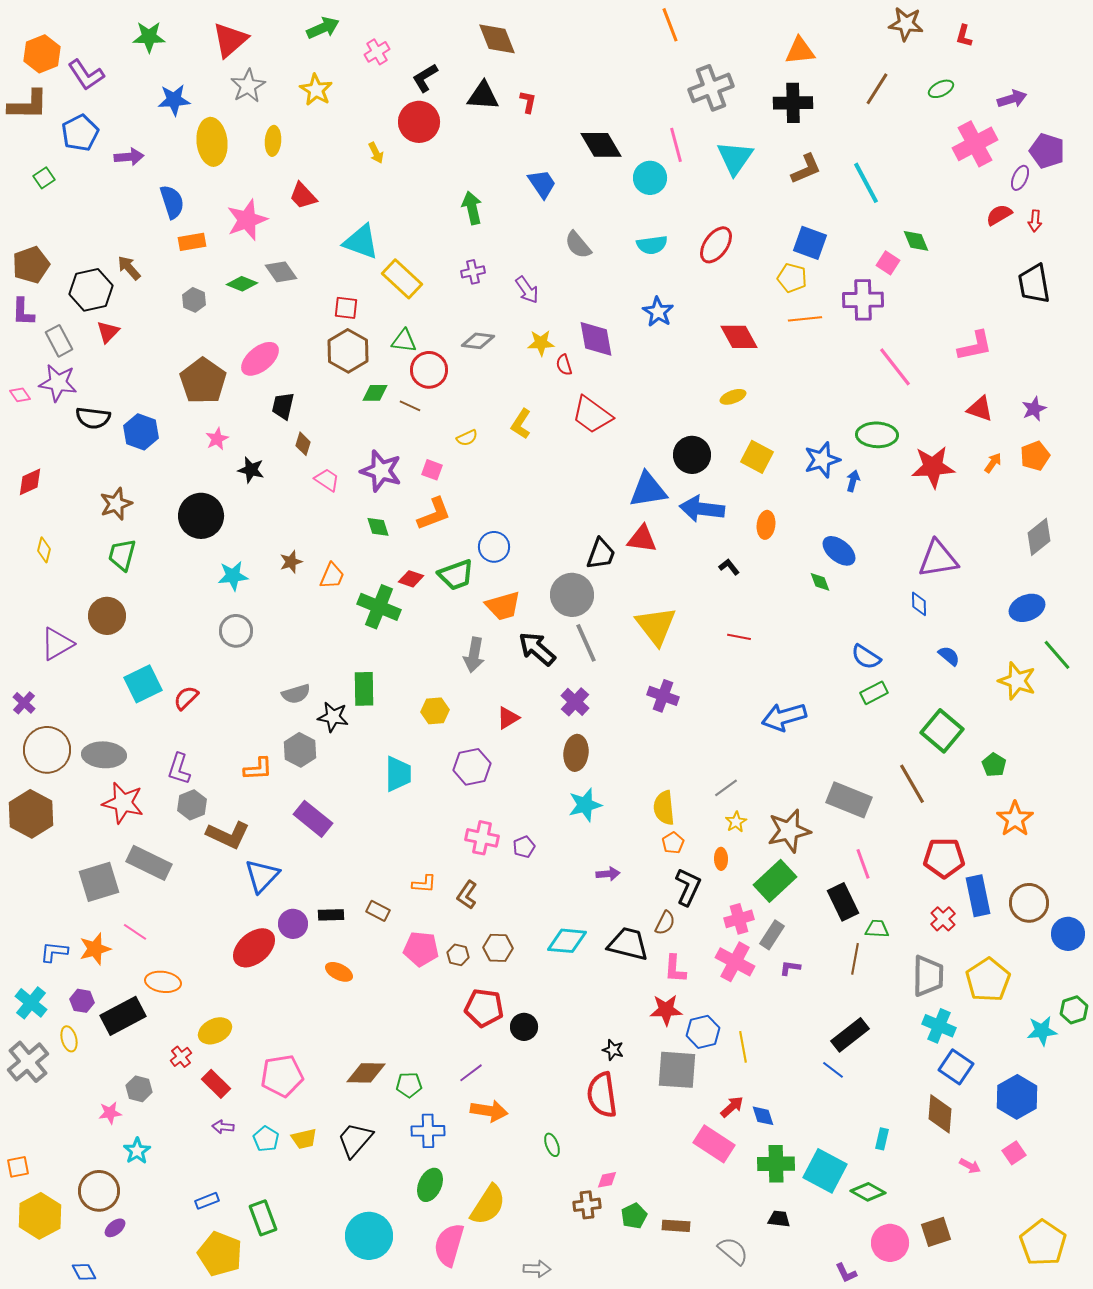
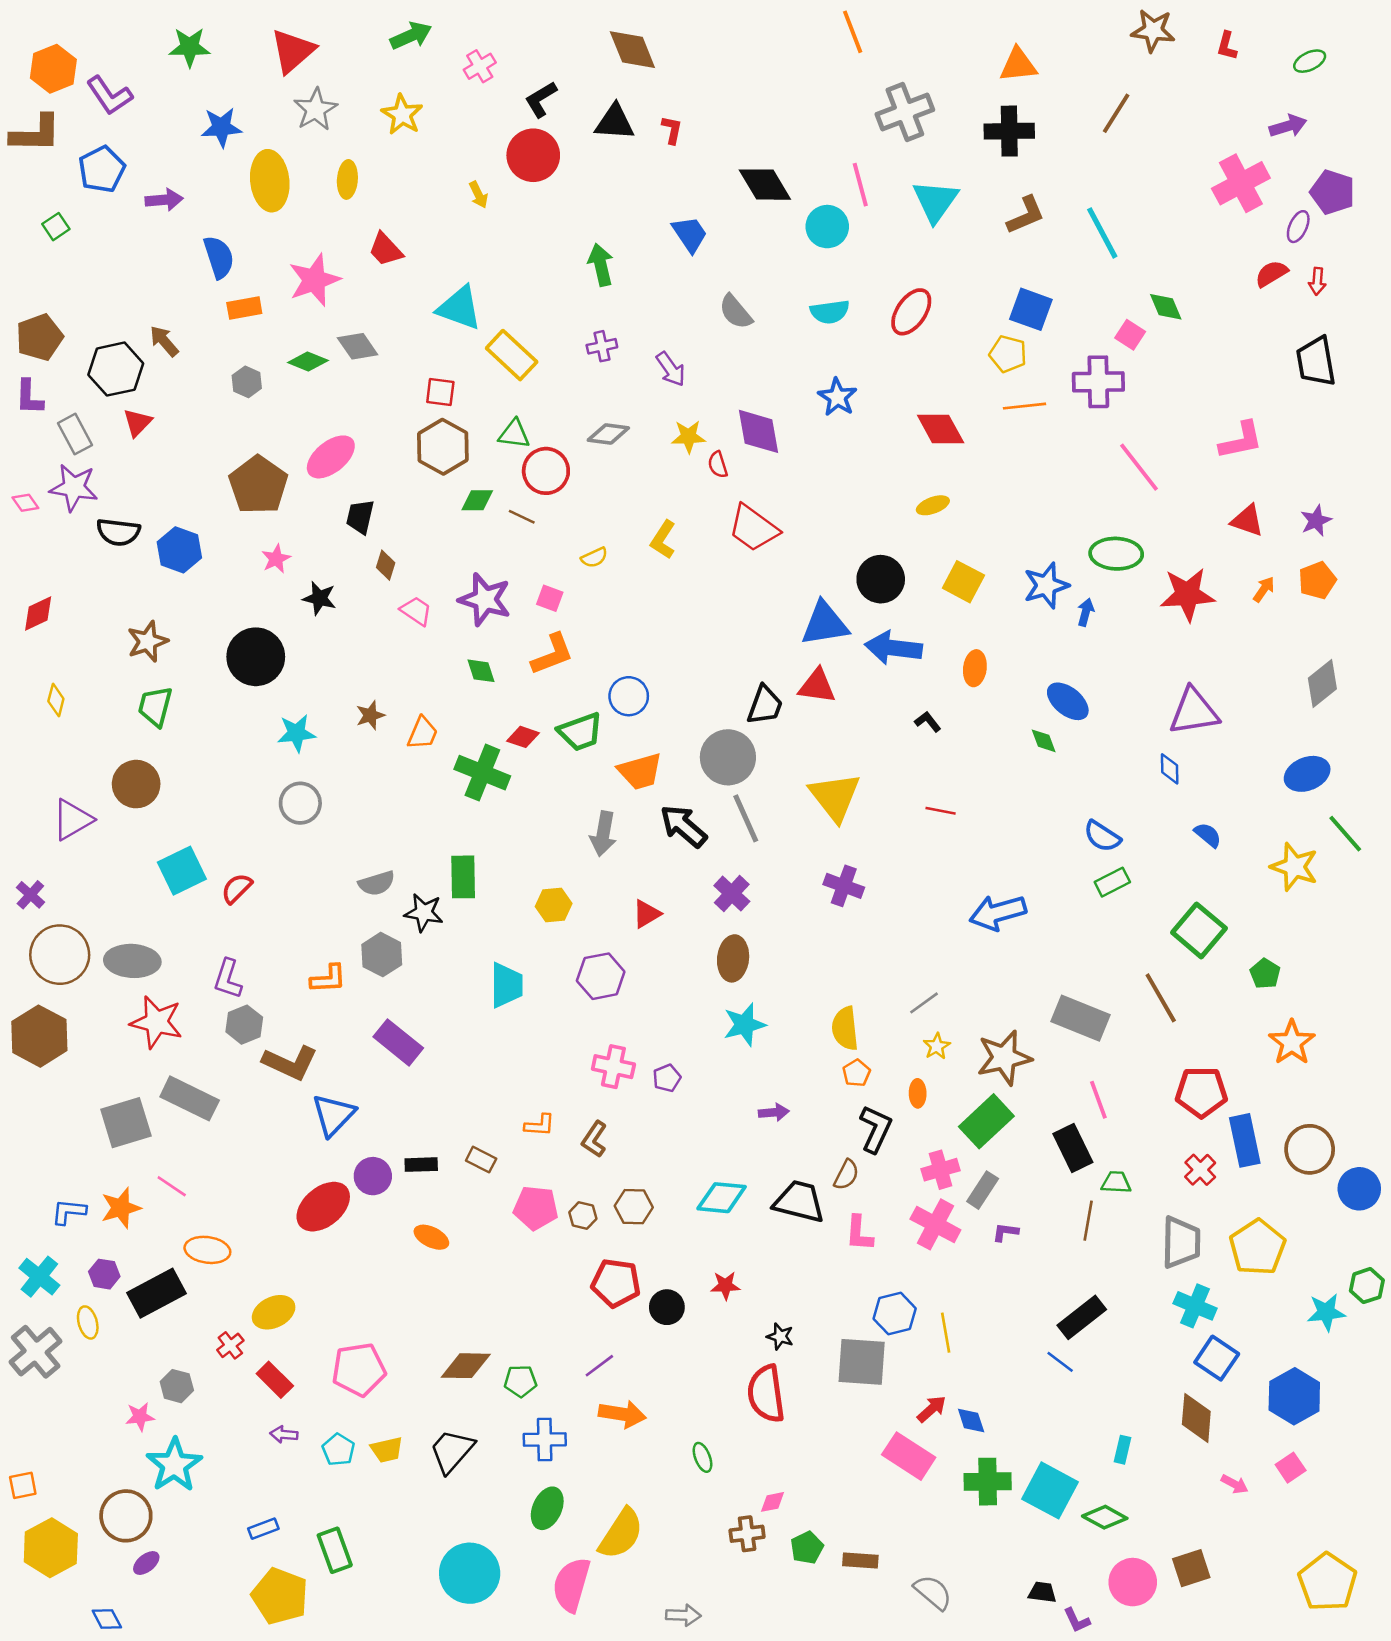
green ellipse: (941, 89) -> (1310, 61), moved
red star: (666, 1010) -> (725, 1286), moved, size x0.7
cyan star: (137, 1151) -> (174, 1465), size x1.6
black trapezoid: (779, 1219) -> (1042, 1592), moved

